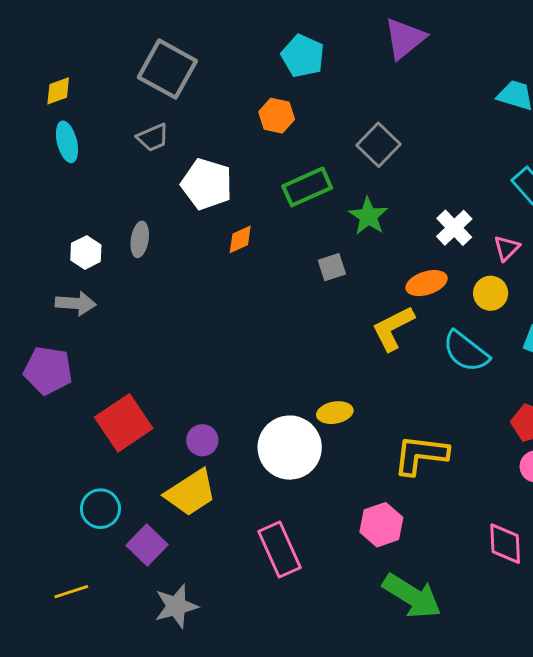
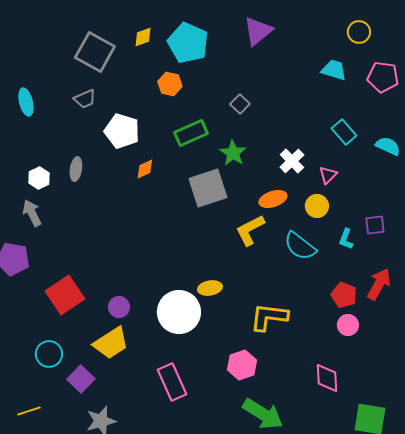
cyan pentagon: (303, 56) -> (188, 43), size x1.4
yellow diamond: (58, 91) -> (143, 37), moved
gray square: (378, 145) -> (240, 104), size x0.7
gray square: (332, 267) -> (208, 188), size x2.0
gray arrow: (76, 303) -> (32, 213), turned -120

